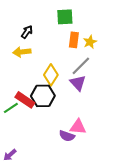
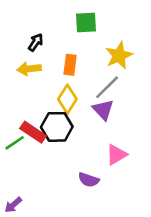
orange rectangle: (74, 40) -> (70, 65), moved
yellow star: (90, 42) -> (119, 56), size x1.5
pink triangle: (78, 127) -> (116, 155), moved, turned -36

